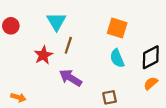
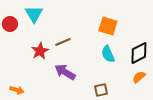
cyan triangle: (56, 21) -> (34, 14), moved
brown line: (68, 45) -> (63, 42), turned 49

